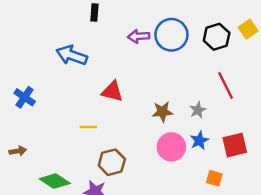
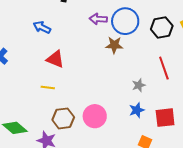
blue arrow: (72, 55) -> (42, 27), size x0.7
red triangle: (112, 91) -> (55, 59), moved
brown star: (162, 112) -> (114, 45), moved
pink circle: (171, 147) -> (95, 116), moved

